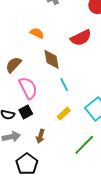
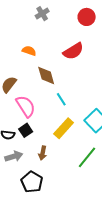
yellow rectangle: (64, 114) -> (64, 128), size x1.5

